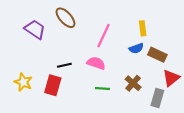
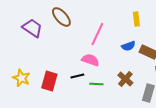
yellow rectangle: (143, 28) -> (136, 19), moved
black line: (64, 65) -> (77, 76), moved

